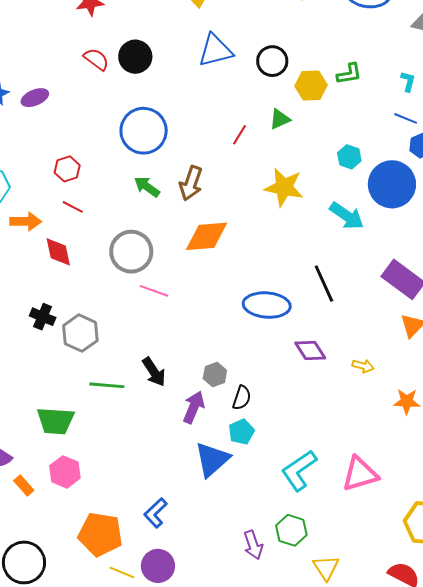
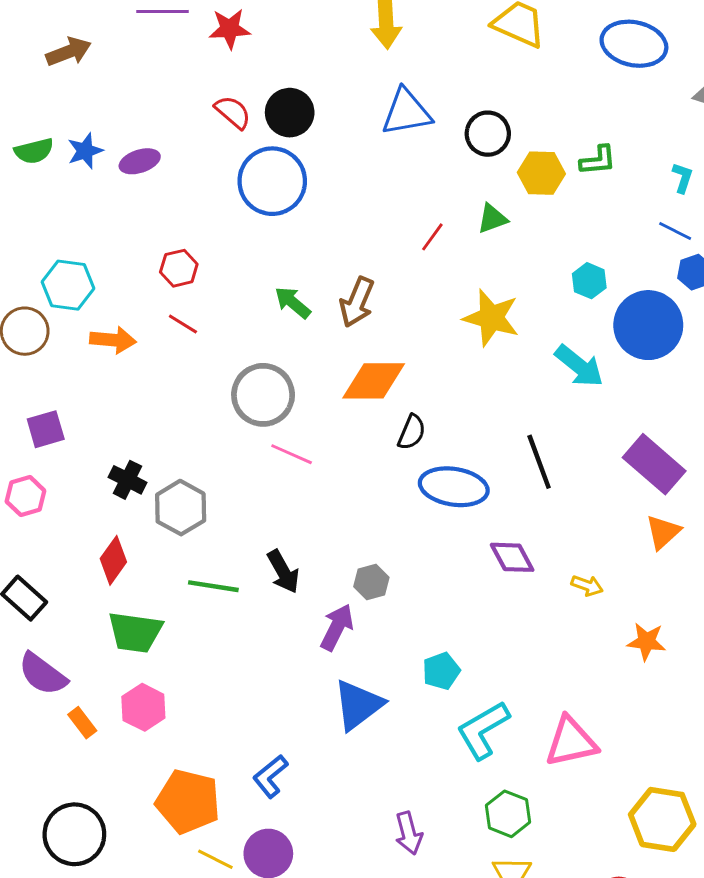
blue circle: (144, 131) -> (272, 181), moved
red diamond: (58, 252) -> (113, 560), moved, turned 44
black semicircle: (242, 398) -> (412, 432), moved
cyan pentagon: (241, 432) -> (441, 671), moved
green hexagon: (291, 530) -> (508, 814), moved

